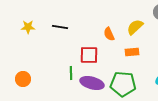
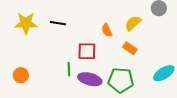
yellow star: (28, 27) -> (26, 23), size x1.6
orange rectangle: (132, 52) -> (130, 48), turned 40

